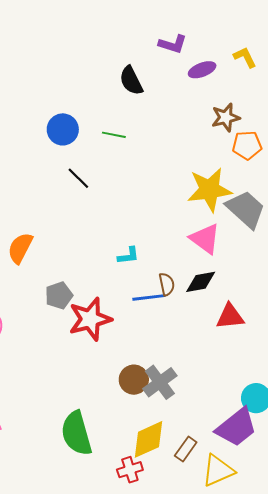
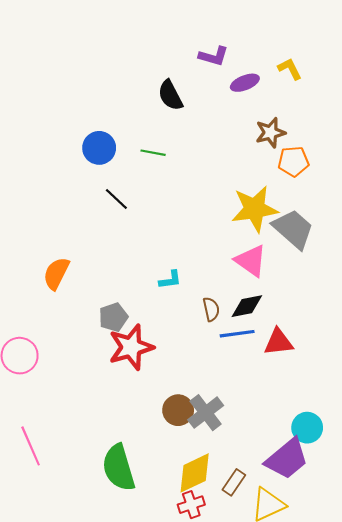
gray pentagon: (59, 296) -> (113, 317), moved
blue line: (149, 297) -> (237, 334), moved
red cross: (130, 470) -> (191, 505), moved

